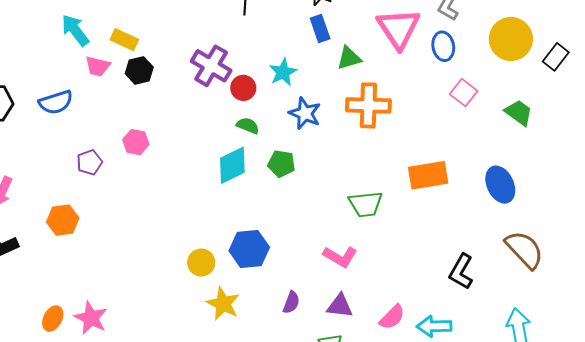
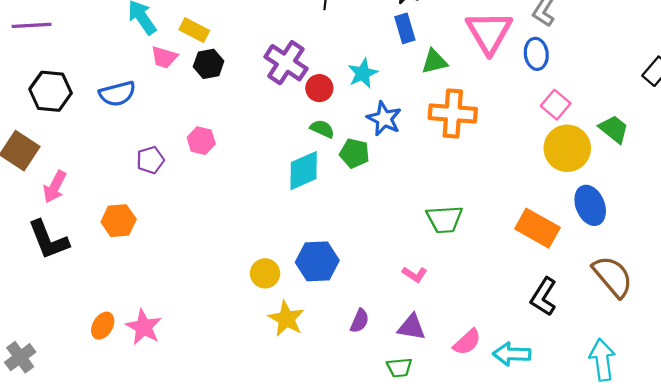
yellow circle: (511, 39) -> (567, 148), moved
green pentagon: (281, 164) -> (354, 153), moved
orange rectangle: (428, 175) -> (537, 228), moved, turned 36
pink L-shape: (340, 257) -> (415, 274), size x0.7

